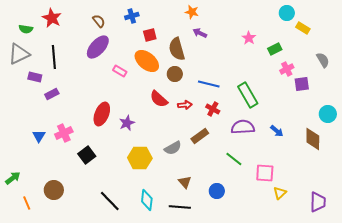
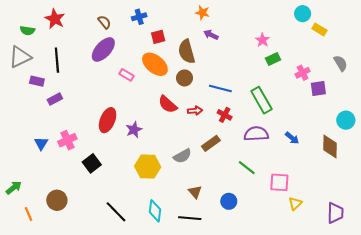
green rectangle: (275, 49) -> (273, 59), moved

